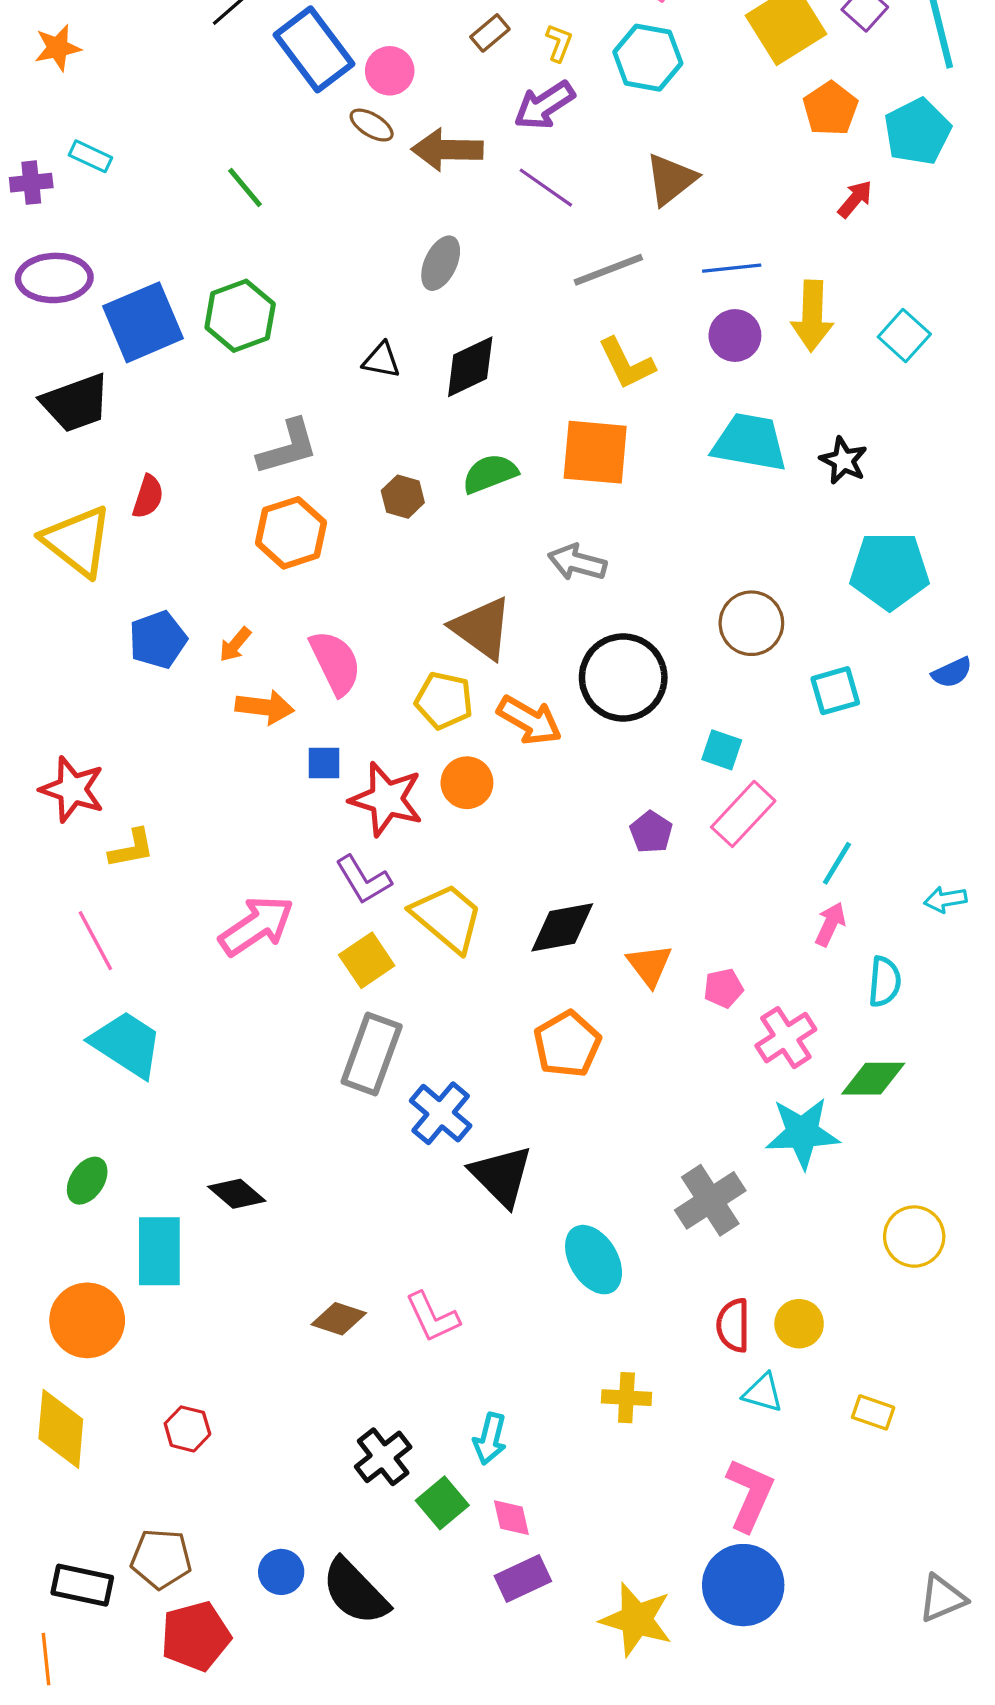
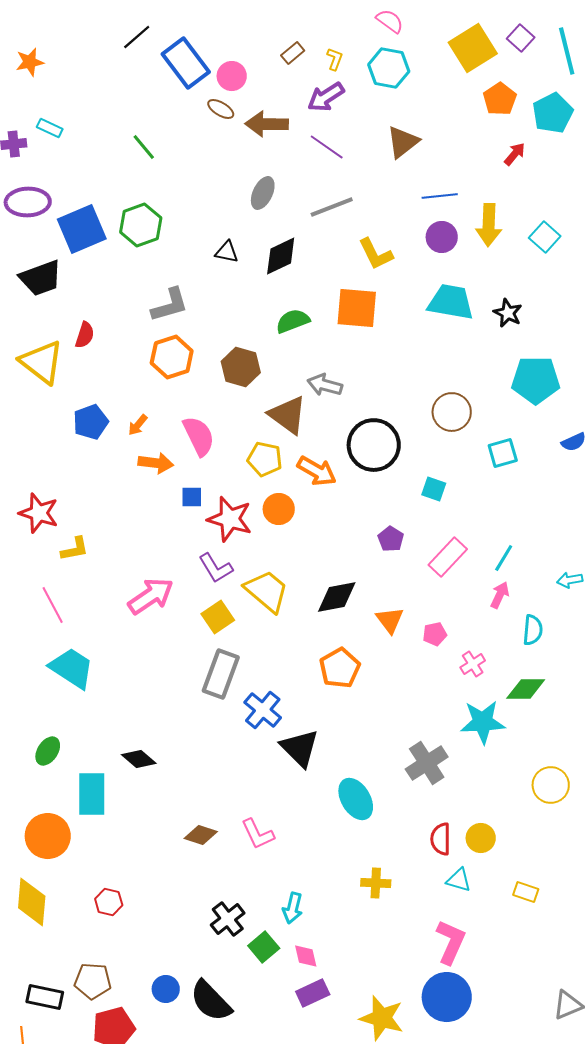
gray line: (608, 270) -> (332, 207), moved
brown hexagon: (403, 497) -> (241, 367), moved, size x1.5
gray arrow: (577, 562) -> (325, 385), moved
pink rectangle: (743, 814) -> (448, 557), moved
pink cross: (786, 1038) -> (473, 664), size x0.7

